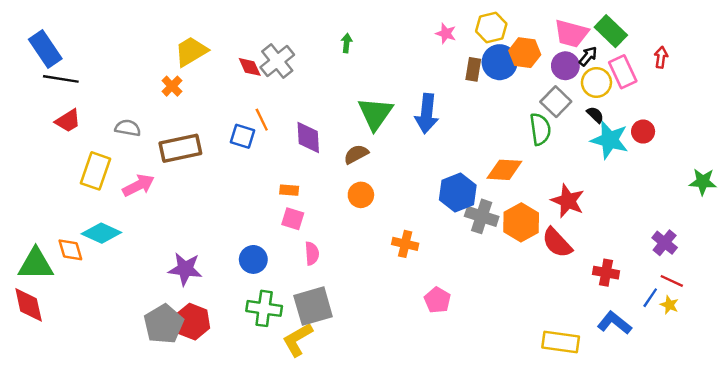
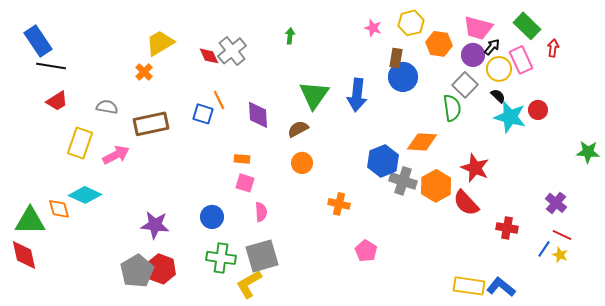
green rectangle: (611, 31) -> (527, 26), moved
blue circle: (500, 62) -> (403, 77), moved
blue L-shape: (614, 323) -> (501, 287), moved

